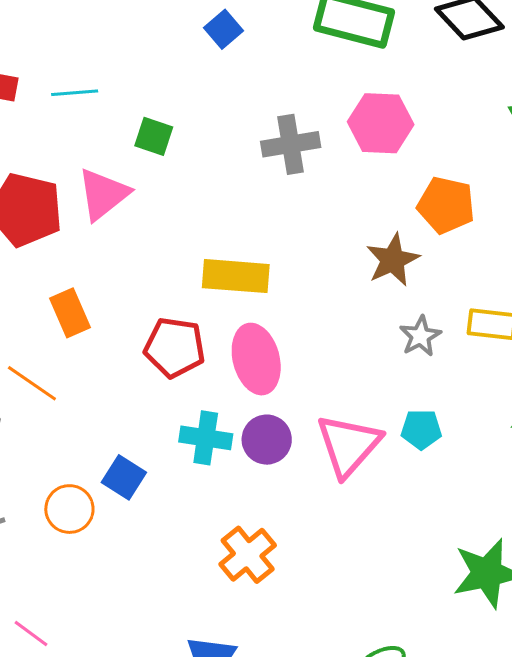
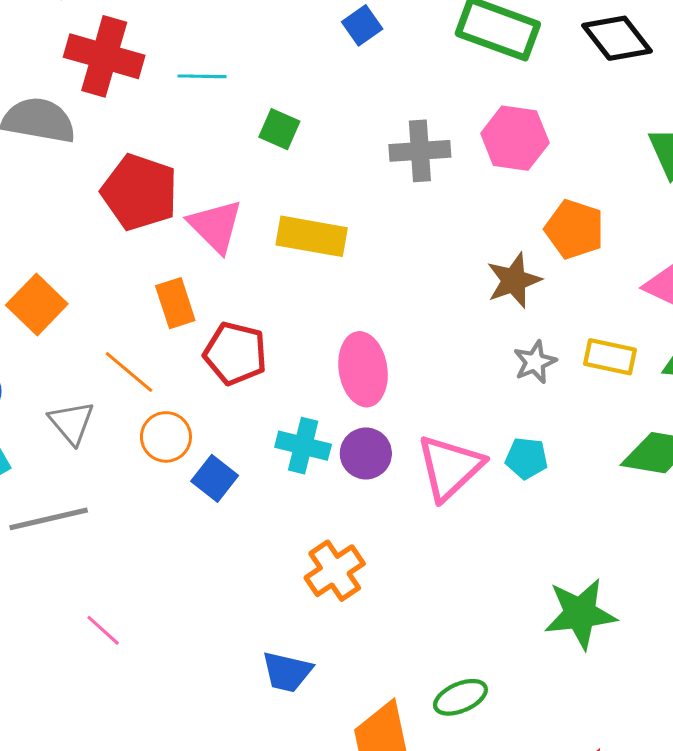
pink triangle: (103, 194) -> (216, 226), moved, turned -42
yellow rectangle: (236, 276) -> (312, 236), moved
red pentagon: (175, 347) -> (235, 353), moved
orange circle: (69, 509) -> (166, 437), moved

